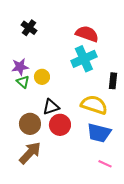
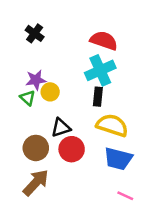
purple star: (20, 67) -> (36, 80), moved
black rectangle: (113, 81) -> (98, 97), moved

